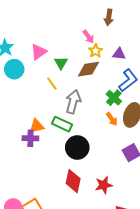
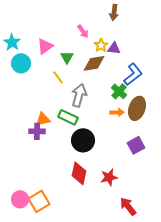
pink arrow: (88, 37) -> (83, 31), moved
purple triangle: (119, 54) -> (114, 48), moved
orange arrow: (112, 119) -> (117, 112), turned -56

